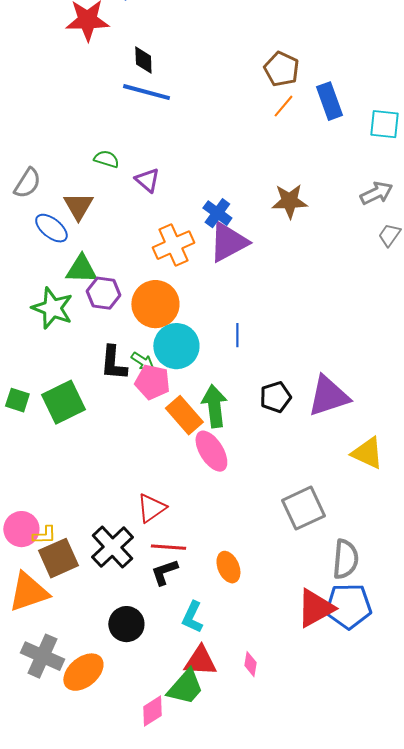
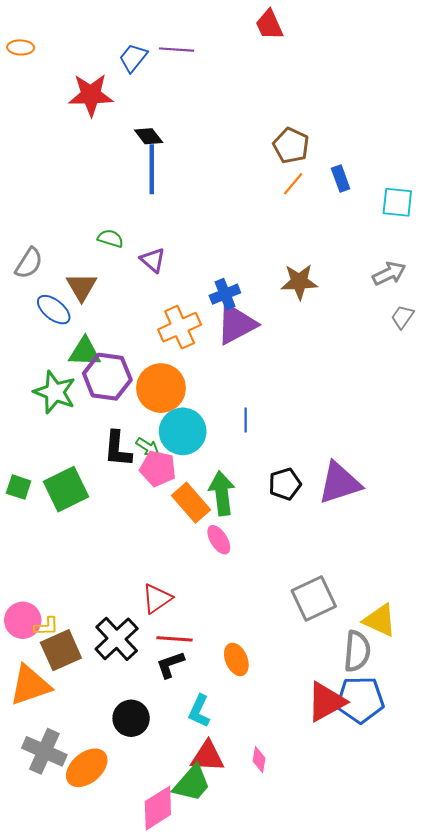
black diamond: (143, 60) -> (149, 136), turned -36
blue line: (146, 92) -> (152, 169), turned 75
blue rectangle: (329, 101) -> (341, 179), size x0.7
blue cross: (217, 213) -> (225, 294), turned 32
purple hexagon: (103, 293) -> (107, 377), size x1.4
pink ellipse: (211, 451) -> (219, 540), size x0.7
yellow triangle: (367, 453) -> (380, 620), moved
pink diamond: (152, 711) -> (158, 808), size x1.4

